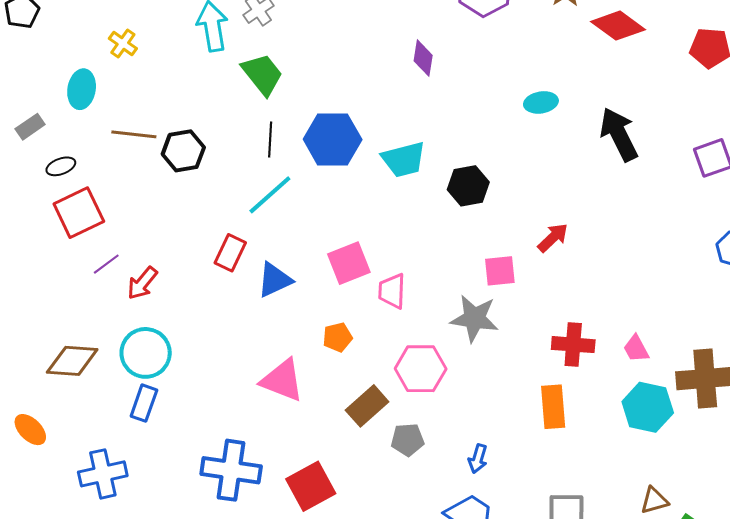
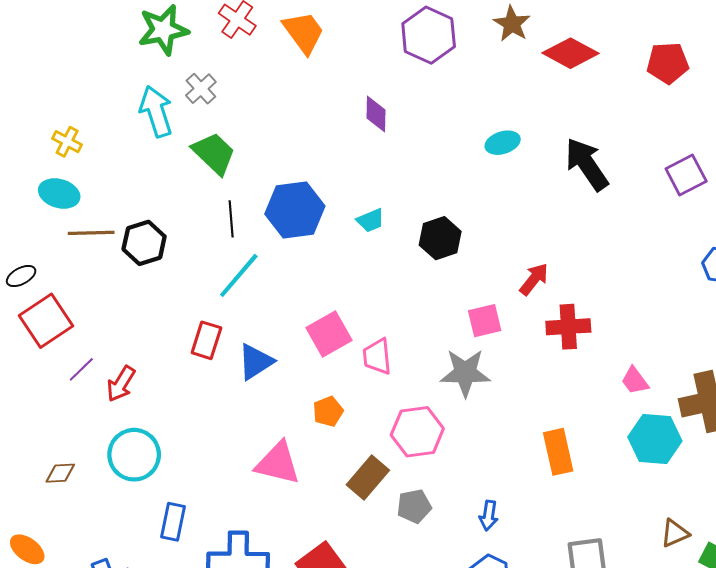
cyan ellipse: (82, 89) -> (59, 193), moved, turned -75
cyan trapezoid: (404, 160) -> (370, 220), size x0.6
red cross: (573, 345) -> (568, 327), moved
brown diamond: (72, 361) -> (60, 473), size x0.6
blue rectangle: (144, 403) -> (173, 522), moved

